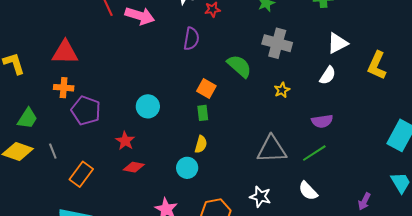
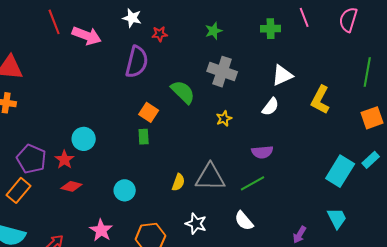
purple semicircle: (191, 39) -> (137, 62), size x1.4
cyan circle: (148, 106) -> (84, 139), moved
purple pentagon: (86, 111) -> (31, 159), moved
yellow semicircle: (201, 144) -> (178, 182), moved

